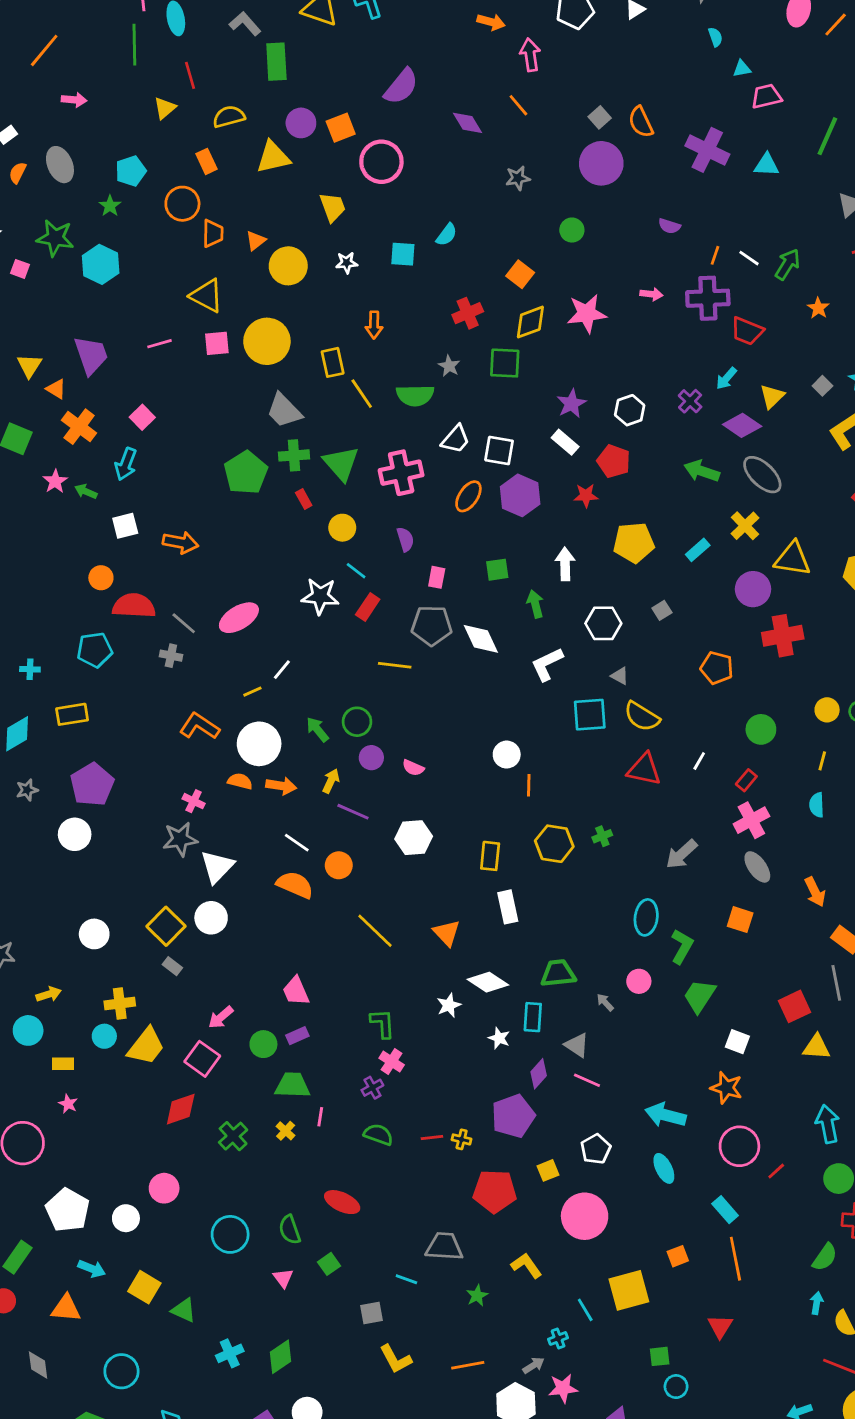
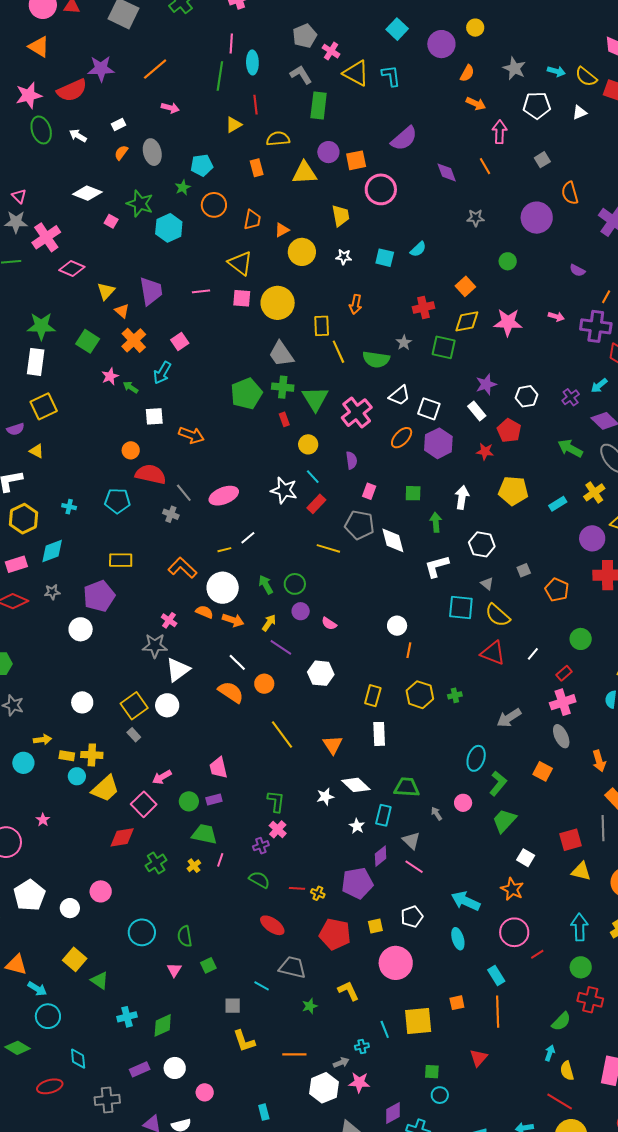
gray square: (600, 117) -> (542, 160), moved
orange circle: (182, 204) -> (214, 205), moved
pink cross: (401, 473) -> (357, 413), turned -36
gray square: (662, 610) -> (524, 570), moved
yellow rectangle: (72, 714) -> (121, 560), moved
yellow rectangle: (63, 1064) -> (67, 756), moved
red ellipse: (342, 1202) -> (272, 925), moved
cyan arrow: (92, 1269) -> (37, 989), moved

